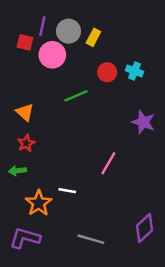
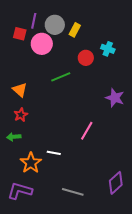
cyan cross: (135, 71) -> (108, 49), moved

